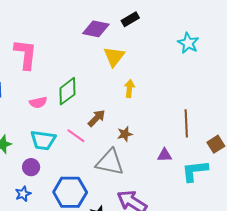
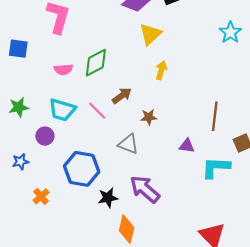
gray triangle: (110, 162) -> (128, 144), size x0.7
blue star: (23, 194) -> (20, 162), moved

